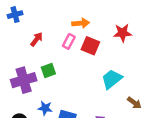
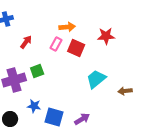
brown arrow: (134, 103) -> (125, 91), moved, turned 136

